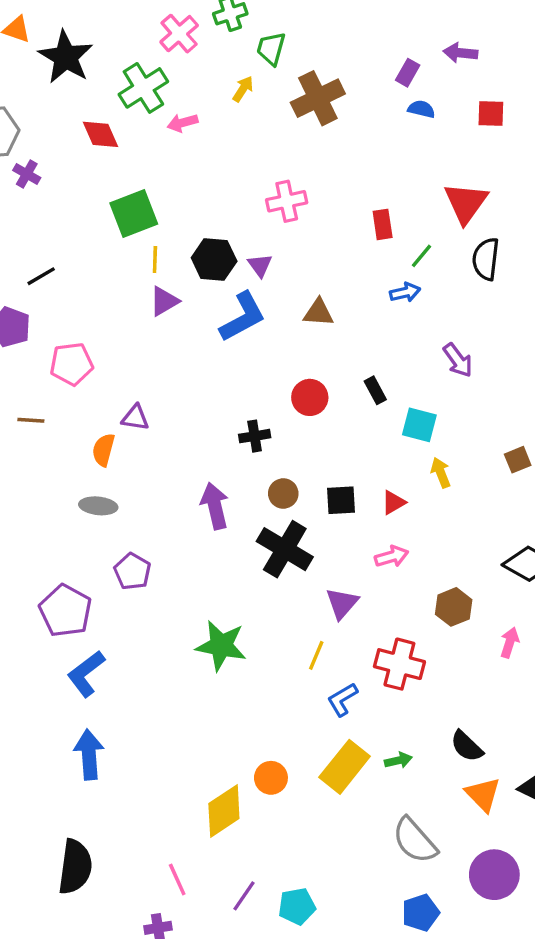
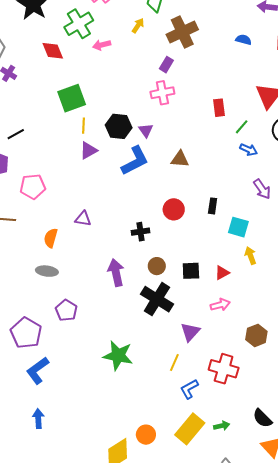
purple rectangle: (408, 73) -> (166, 65), moved
blue arrow: (405, 292) -> (249, 150), moved, turned 36
black rectangle: (375, 390) -> (213, 206), turned 35
purple triangle: (135, 418) -> (83, 219), moved
blue arrow: (89, 755) -> (38, 418), size x0.7

